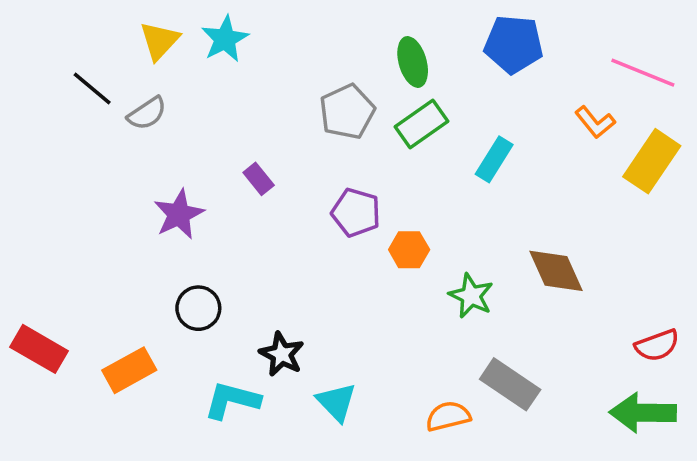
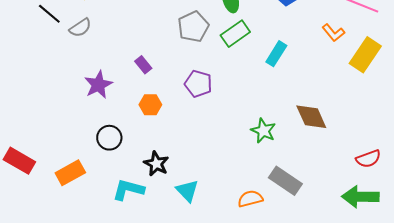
orange hexagon: (409, 250) -> (150, 105), moved

